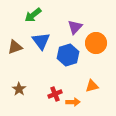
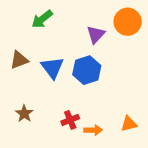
blue triangle: (41, 41) -> (52, 68), moved
orange circle: (96, 43) -> (128, 22), moved
orange triangle: (92, 86) -> (129, 124), moved

